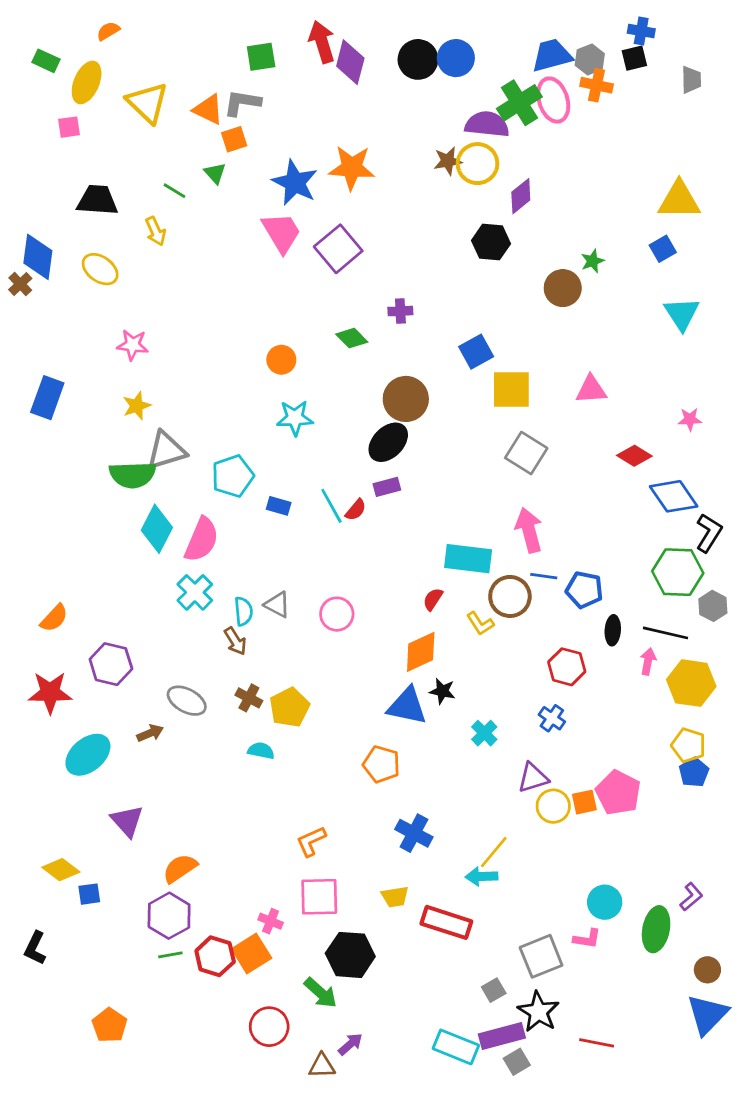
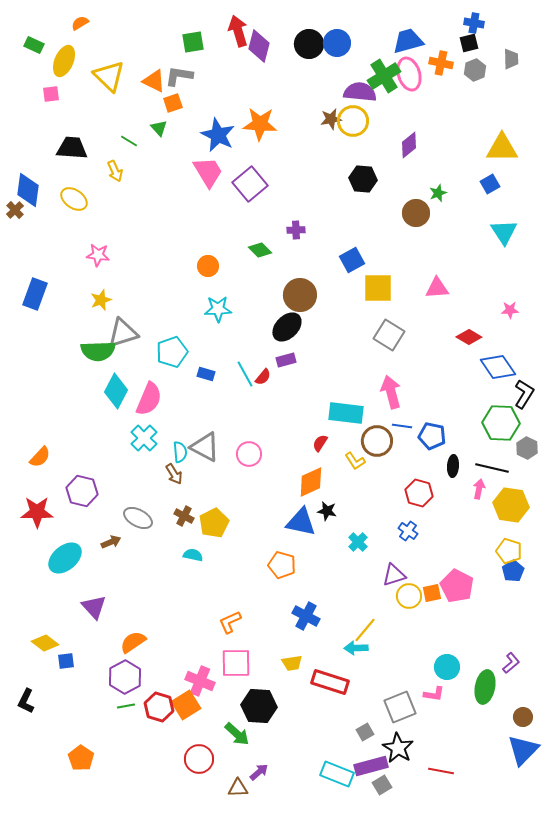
gray hexagon: (590, 59) -> (475, 70), moved
purple diamond: (521, 196) -> (409, 145), moved
gray triangle: (277, 605) -> (205, 447), size x1.5
pink cross: (271, 921) -> (200, 681), size x1.6

